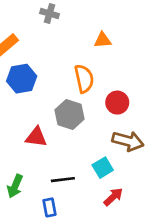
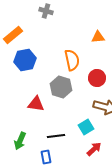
orange triangle: (103, 40) -> (98, 37), moved

